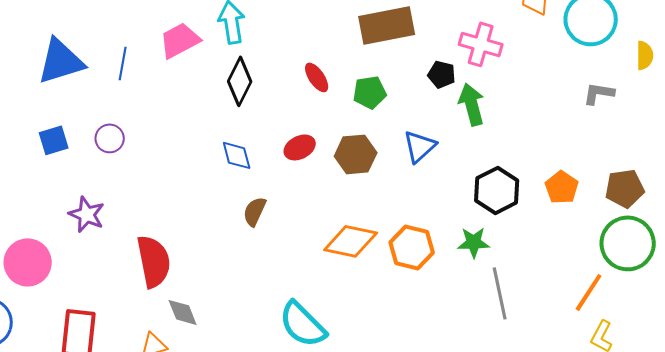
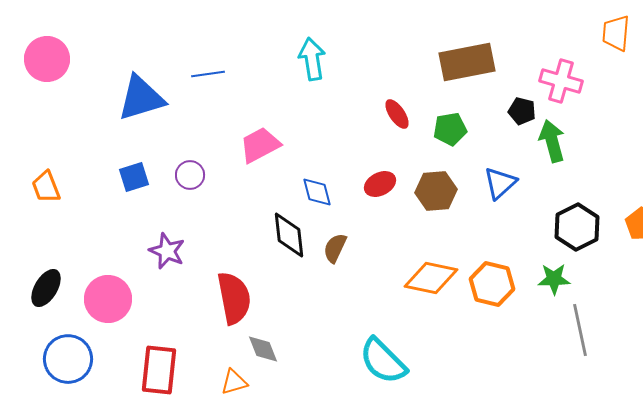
pink trapezoid: (180, 40) -> (260, 145), moved
blue line: (123, 63) -> (208, 74), moved, turned 72
black diamond: (240, 81) -> (289, 235), moved, turned -33

